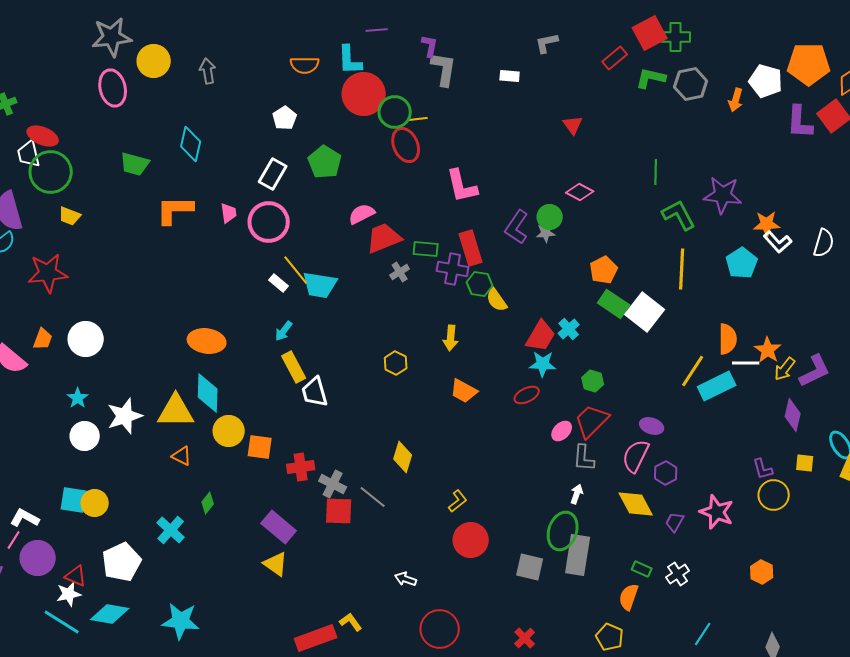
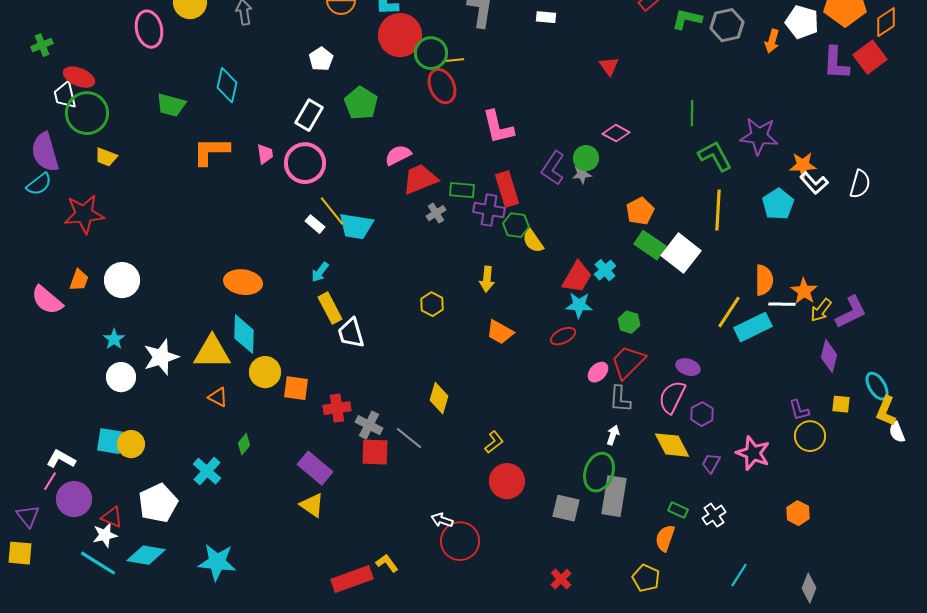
red circle: (440, 629) -> (460, 541), moved

